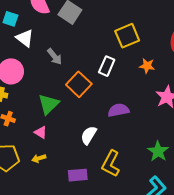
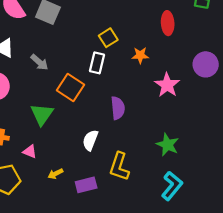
yellow square: (127, 36) -> (108, 38), moved, size x0.7
purple semicircle: (118, 110) -> (118, 108), turned 105
pink triangle: (41, 132) -> (30, 152), moved
yellow arrow: (39, 158) -> (55, 174), moved

